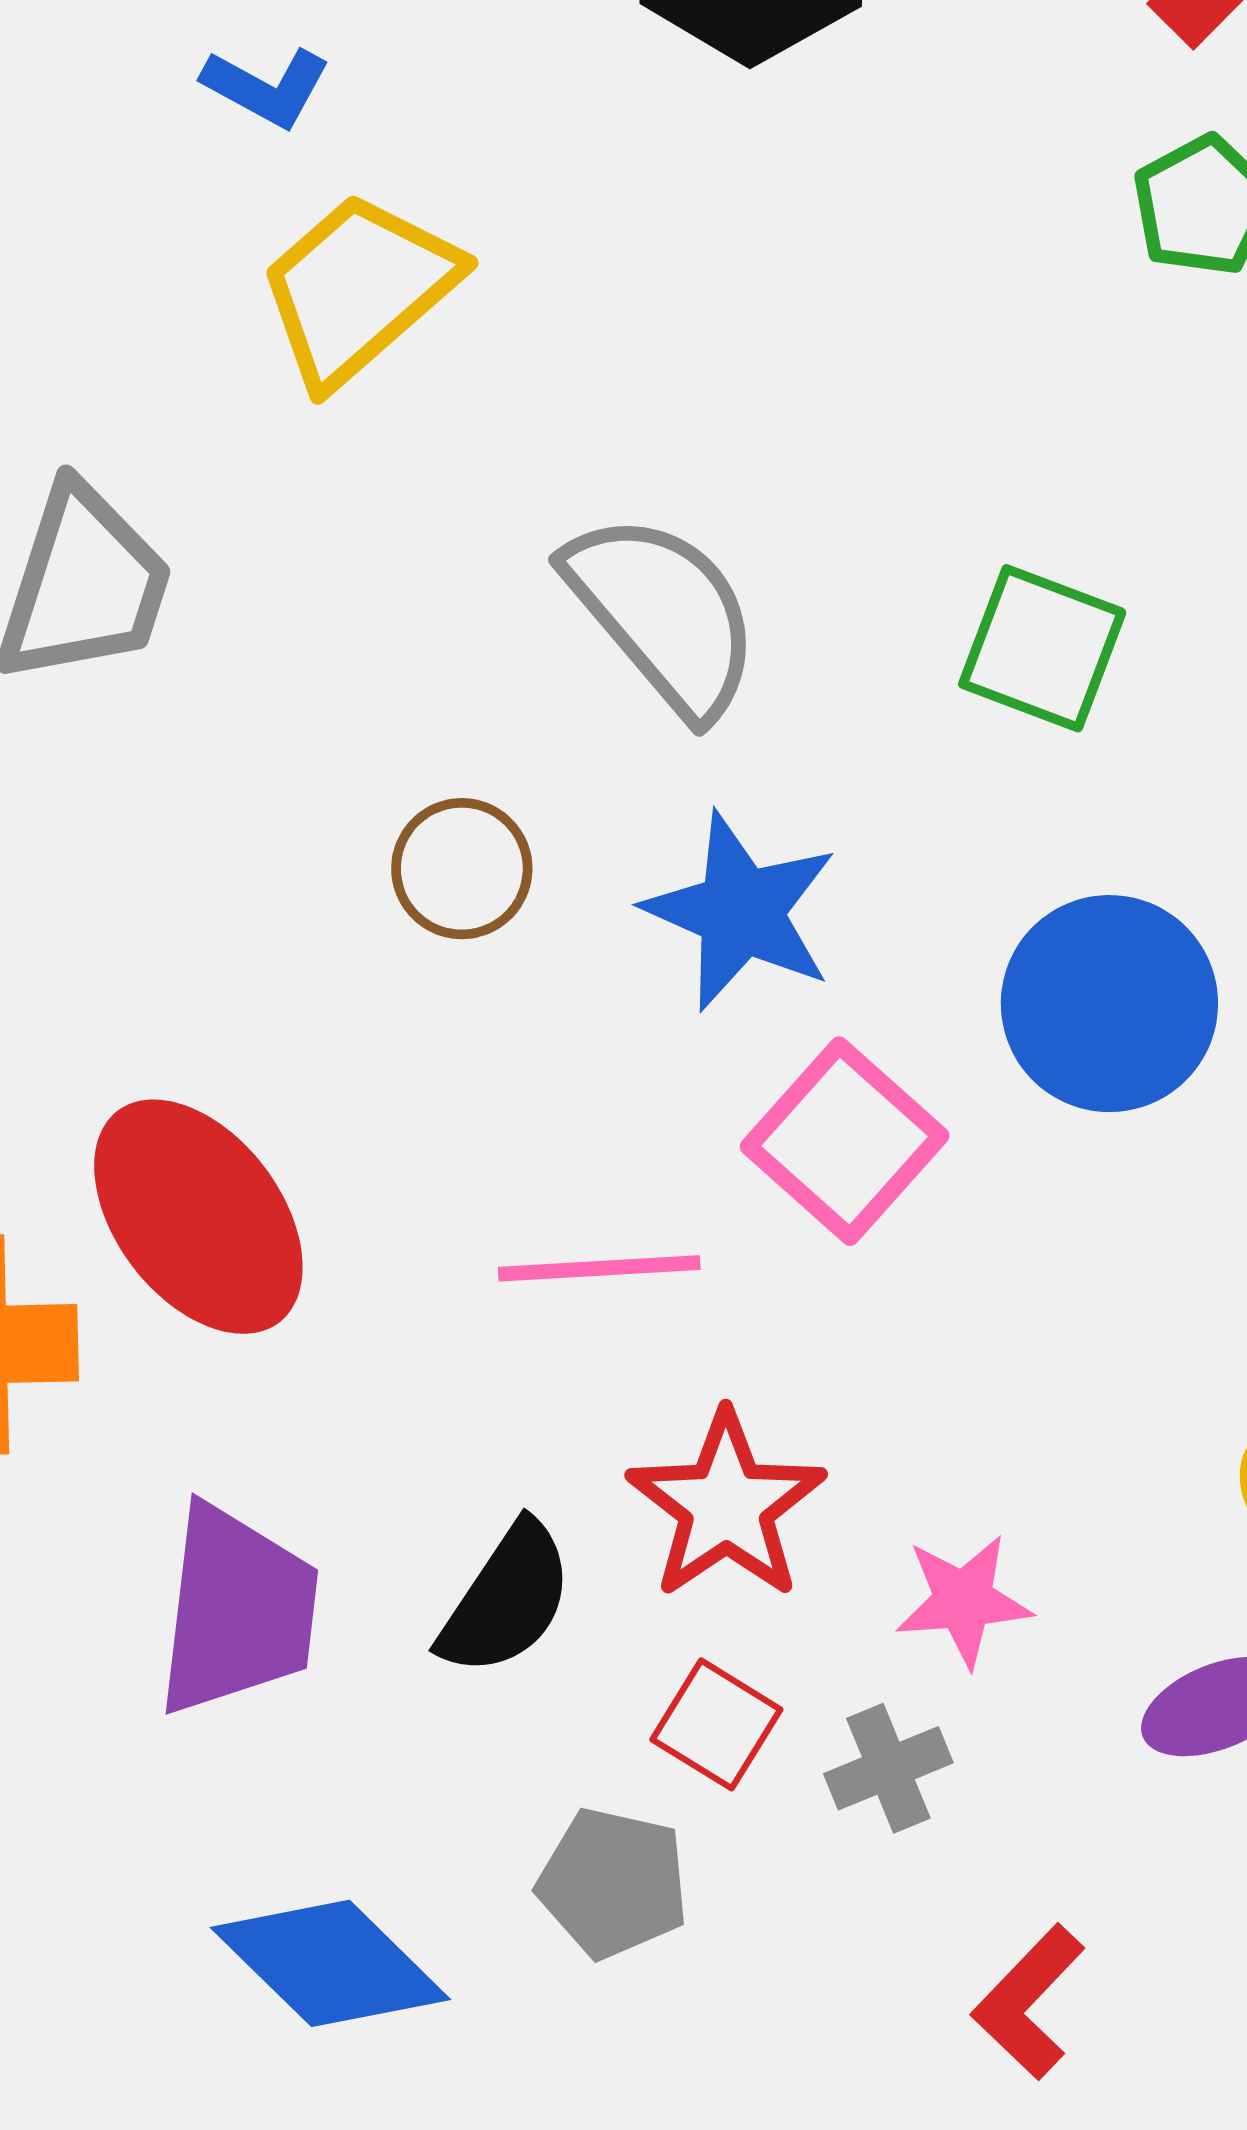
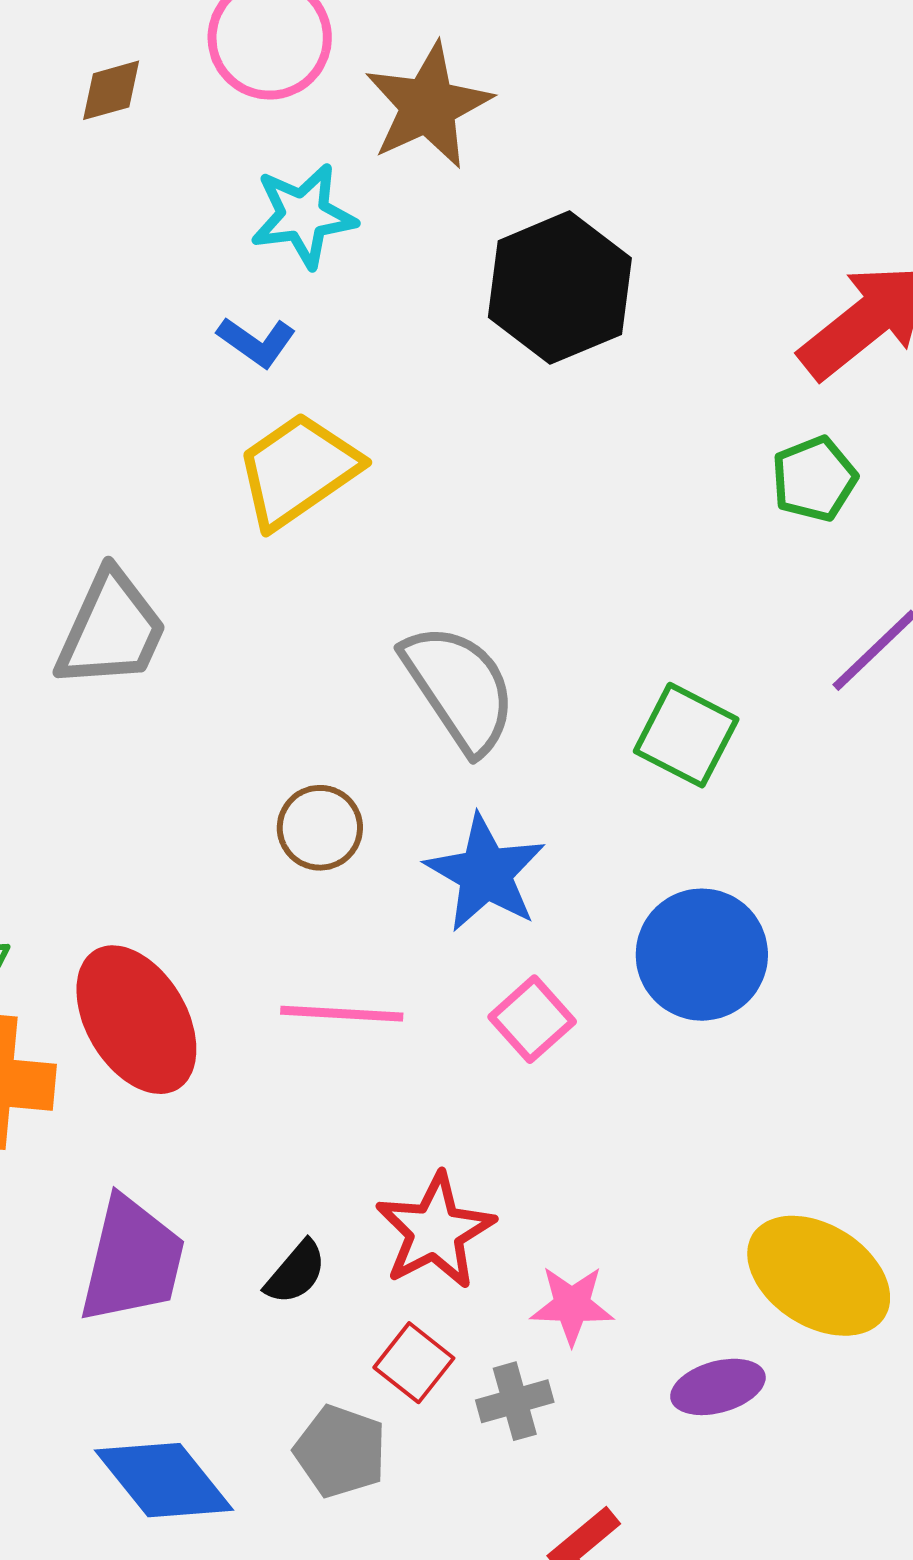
pink square: (845, 1141) -> (532, 1019), size x0.7
pink line: (599, 1268) -> (342, 1014), moved
black semicircle: (506, 1599) -> (296, 1272), size x0.7

